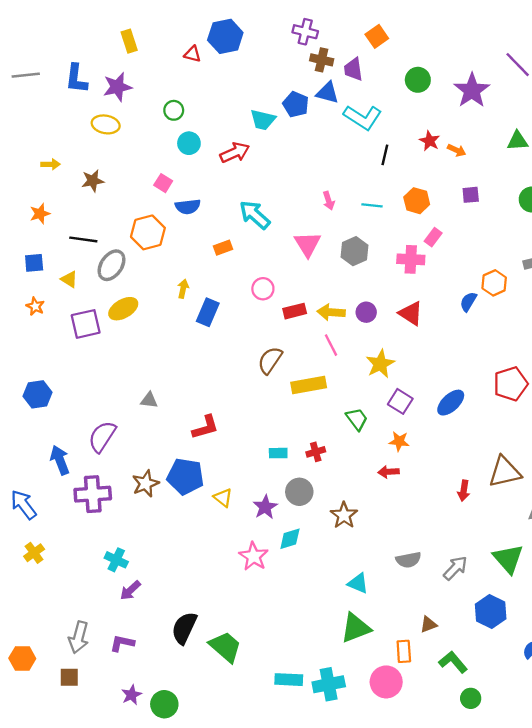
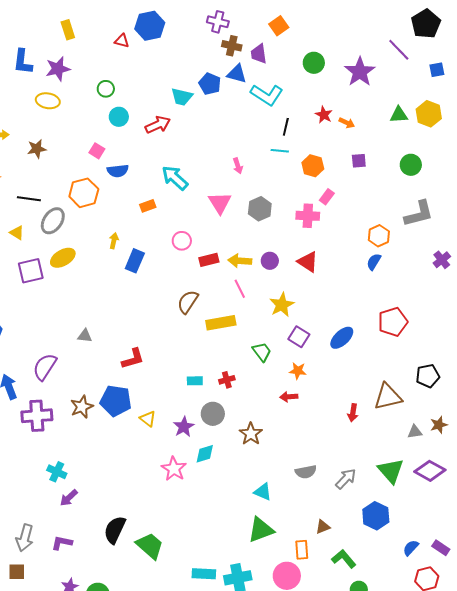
cyan line: (372, 205) -> (280, 151), moved
blue semicircle: (468, 302) -> (374, 262), moved

